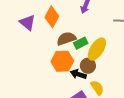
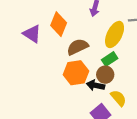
green rectangle: (81, 43) -> (110, 59), moved
yellow ellipse: (97, 49) -> (115, 34), moved

